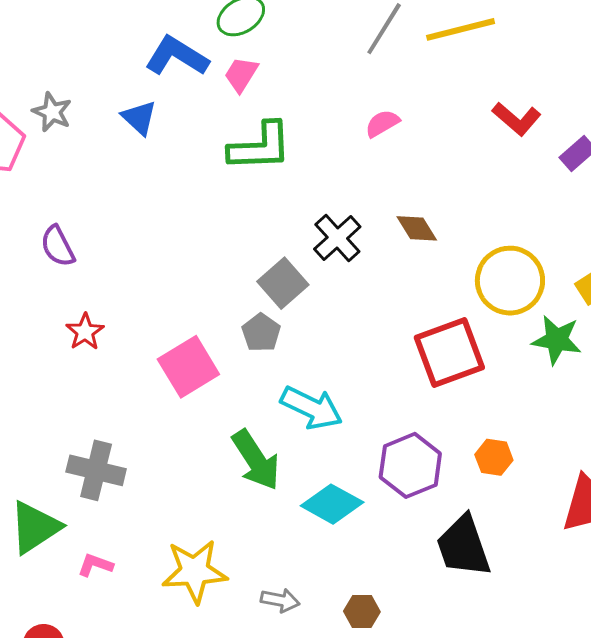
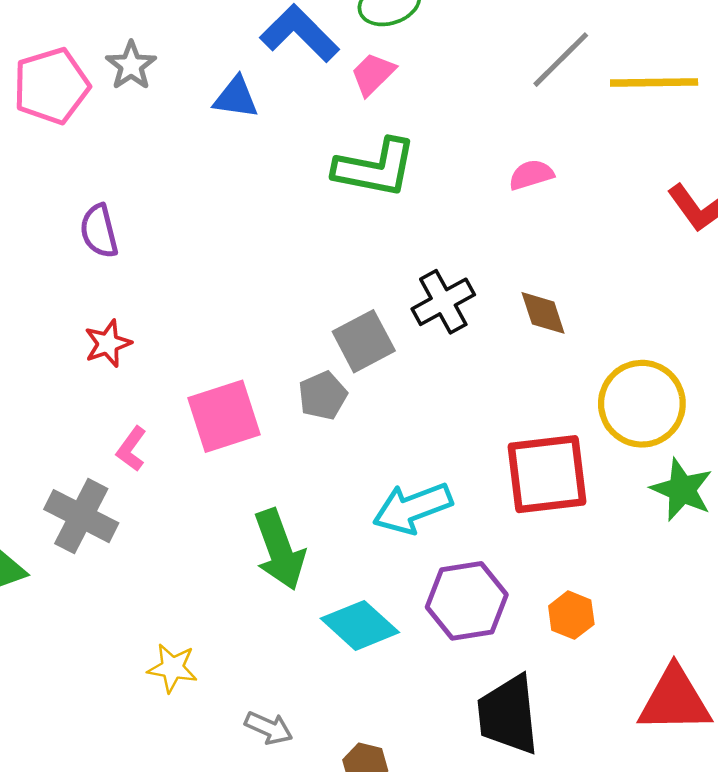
blue triangle: (139, 118) -> (236, 98), turned -48
cyan arrow: (312, 408) -> (413, 508), moved, turned 120
pink L-shape: (95, 565) -> (131, 449), moved, turned -87
yellow star: (195, 571) -> (172, 668), size x0.6

